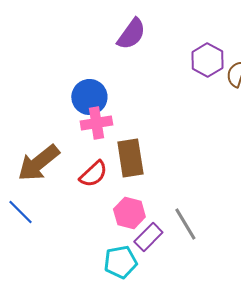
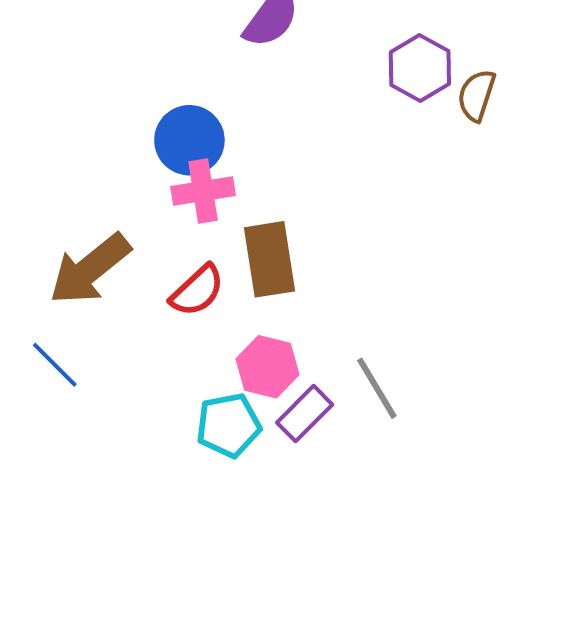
cyan pentagon: (120, 262) -> (228, 425), moved

